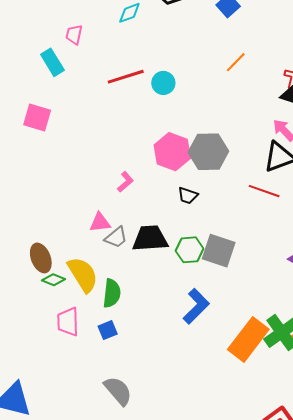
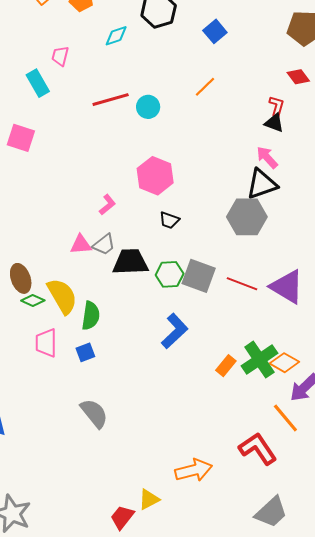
orange line: (236, 62) -> (205, 87), moved
gray hexagon: (208, 152) -> (247, 217), moved
red line: (264, 191) -> (242, 284), moved
gray trapezoid: (116, 237) -> (104, 245), moved
orange rectangle: (248, 339) -> (226, 366), size x0.5

